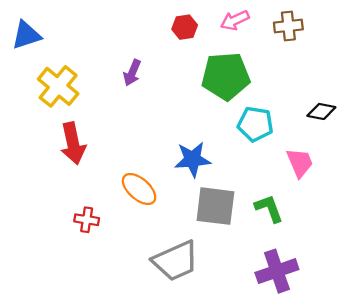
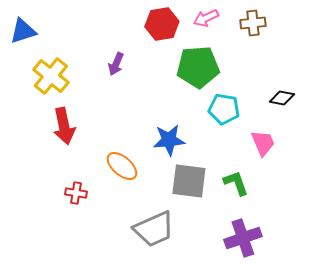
red hexagon: (185, 27) -> (162, 24), size x1.5

